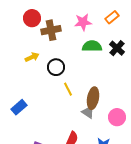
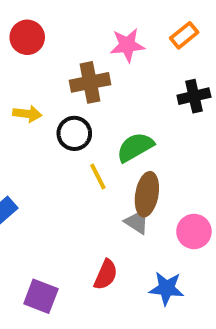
brown cross: (51, 30) -> (90, 82), moved
green semicircle: (92, 46) -> (135, 147), moved, turned -30
black cross: (117, 48) -> (194, 96), turned 35
yellow arrow: (32, 57) -> (27, 114), turned 32

